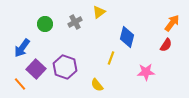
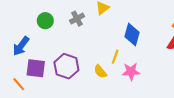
purple square: (36, 69) -> (36, 68), turned -36
pink star: (146, 72) -> (131, 71), moved
yellow semicircle: (97, 85) -> (100, 71), moved

